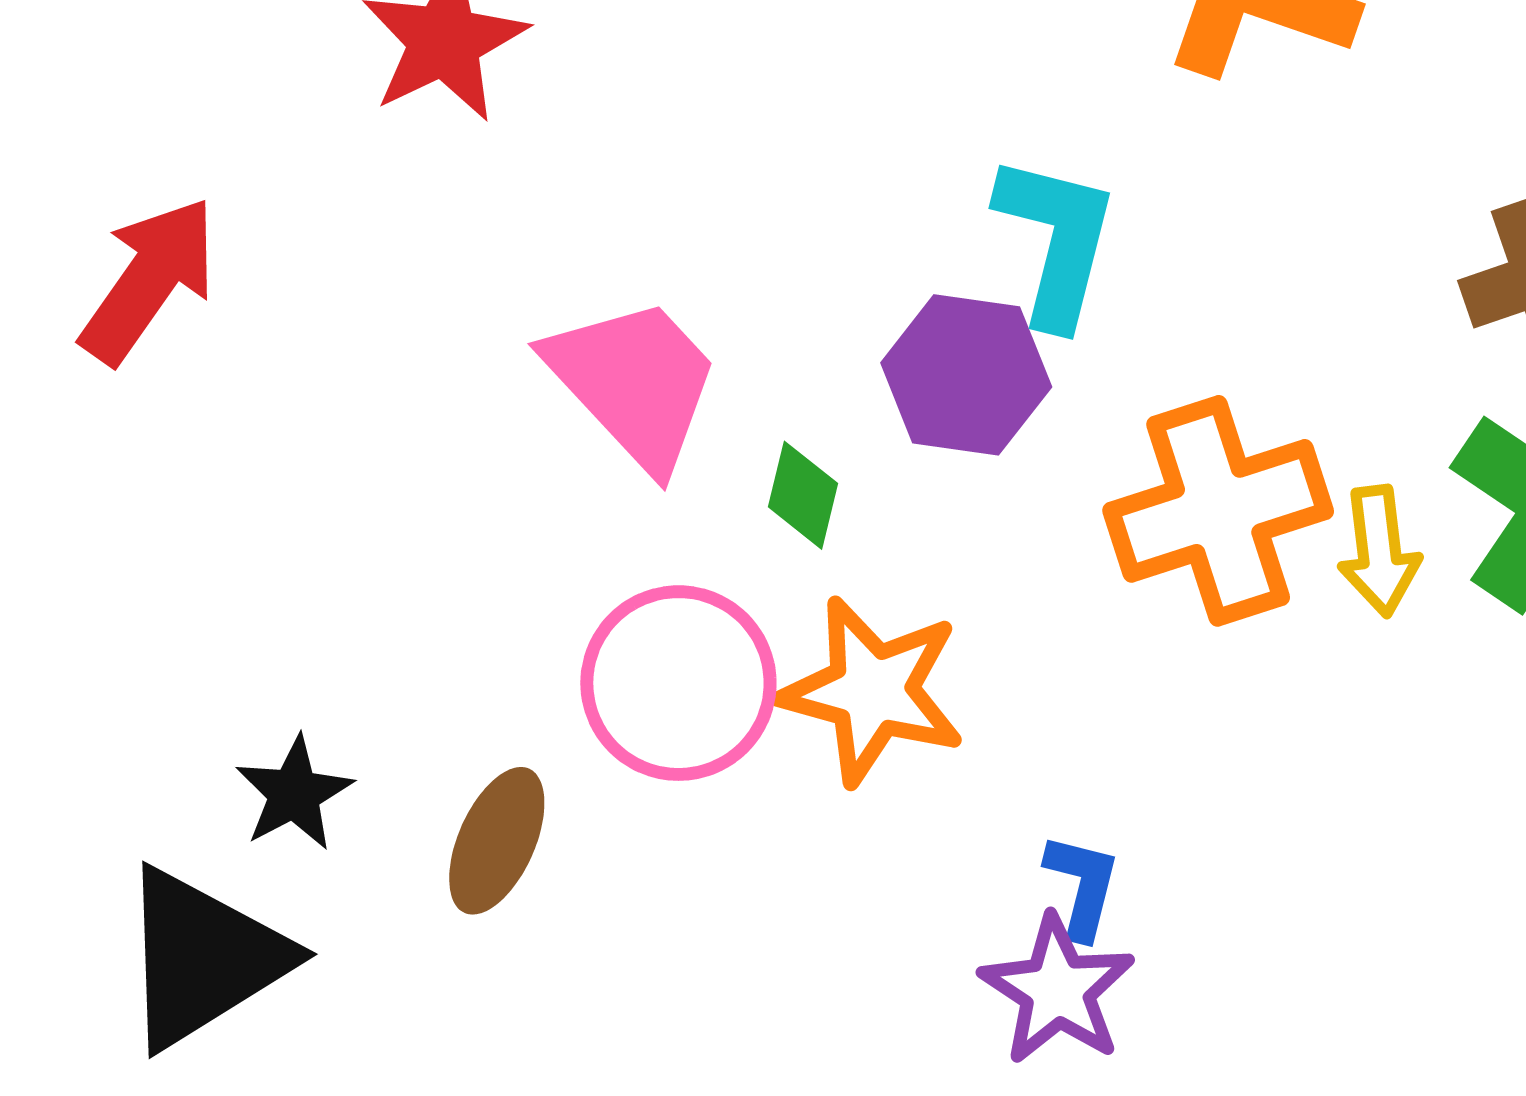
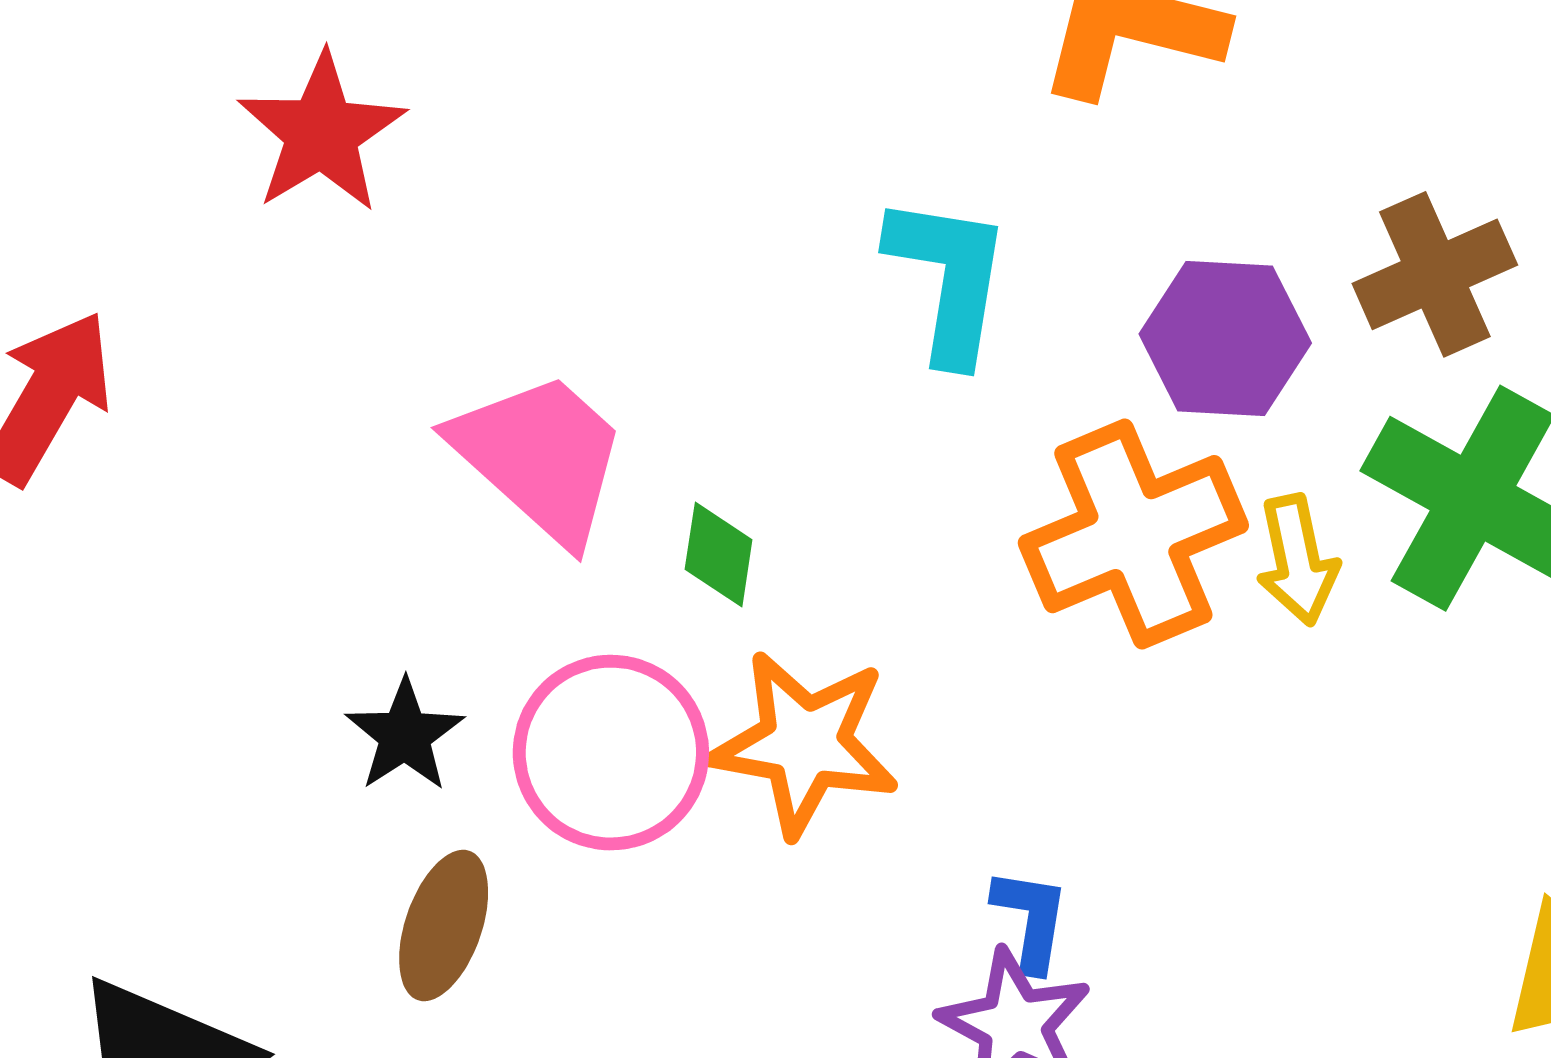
purple hexagon: (966, 375) -> (1225, 339), moved
black star: (294, 793) -> (405, 735), moved

